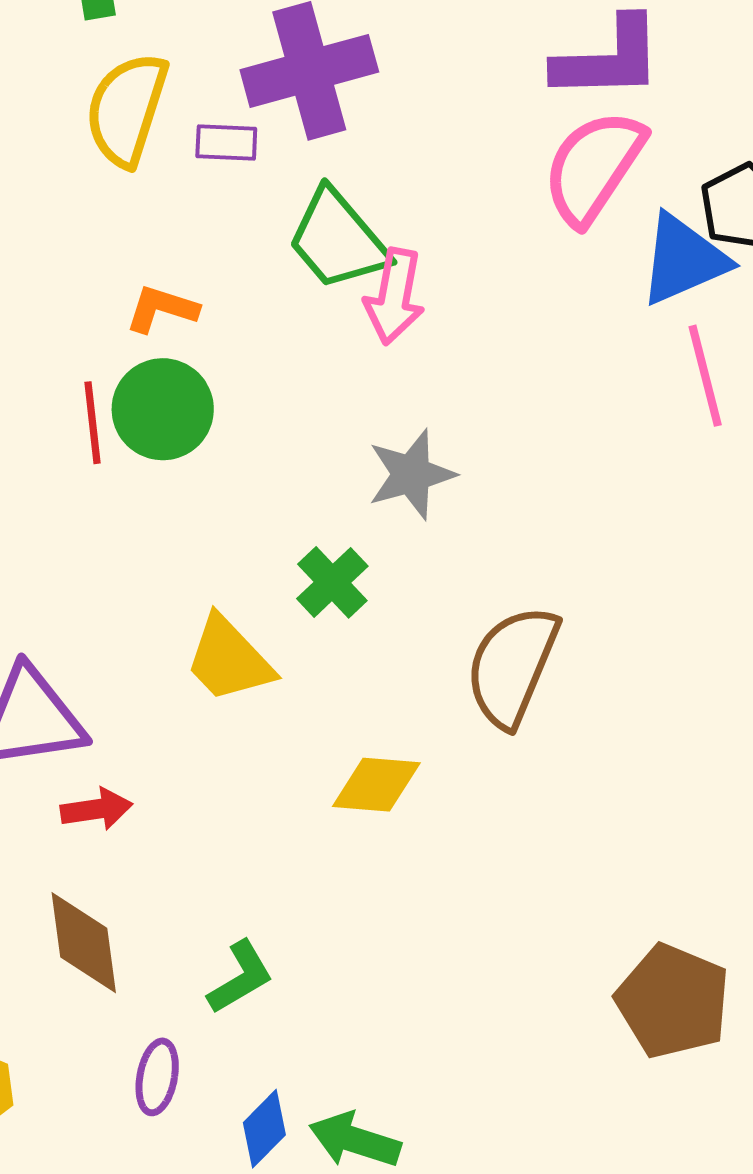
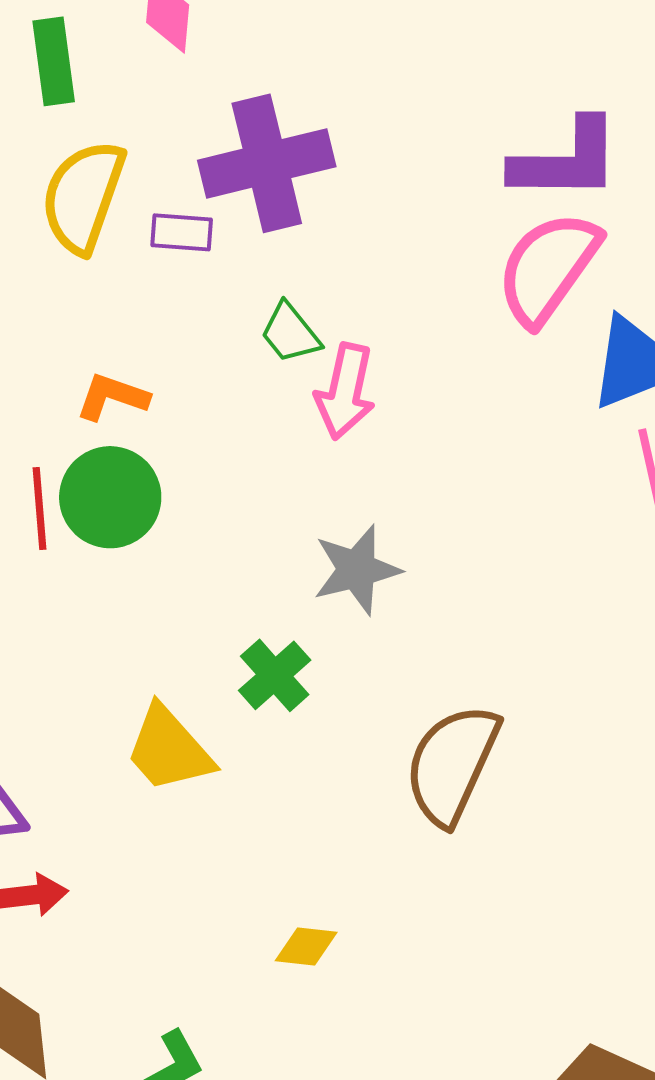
green trapezoid: (338, 240) -> (290, 333), size x0.6
yellow diamond: (376, 785) -> (306, 946), moved, size x0.7

